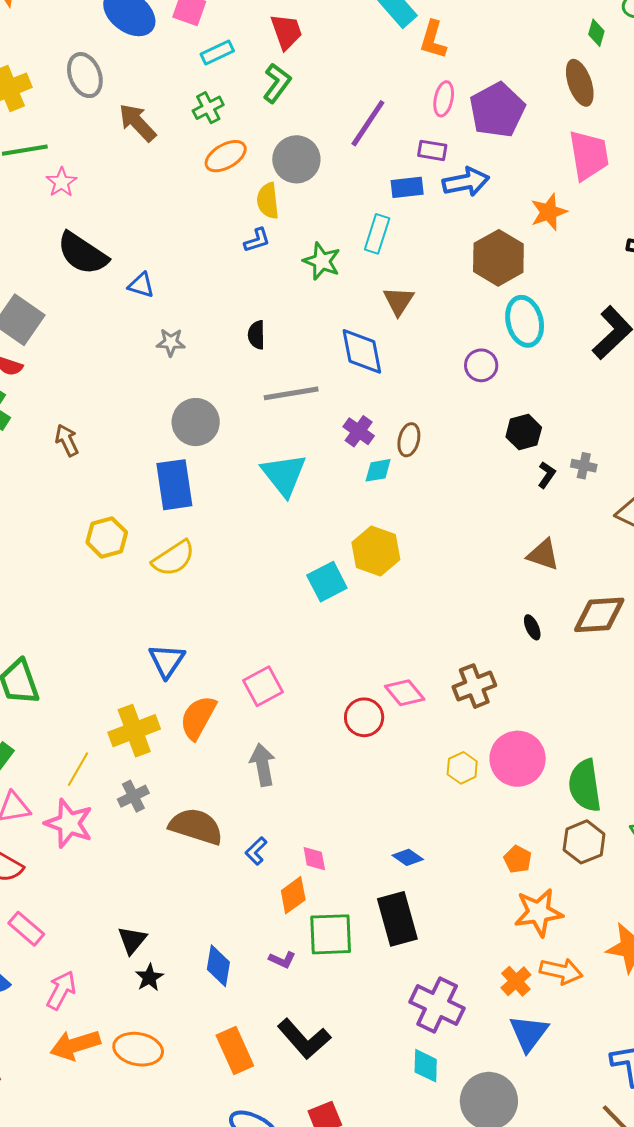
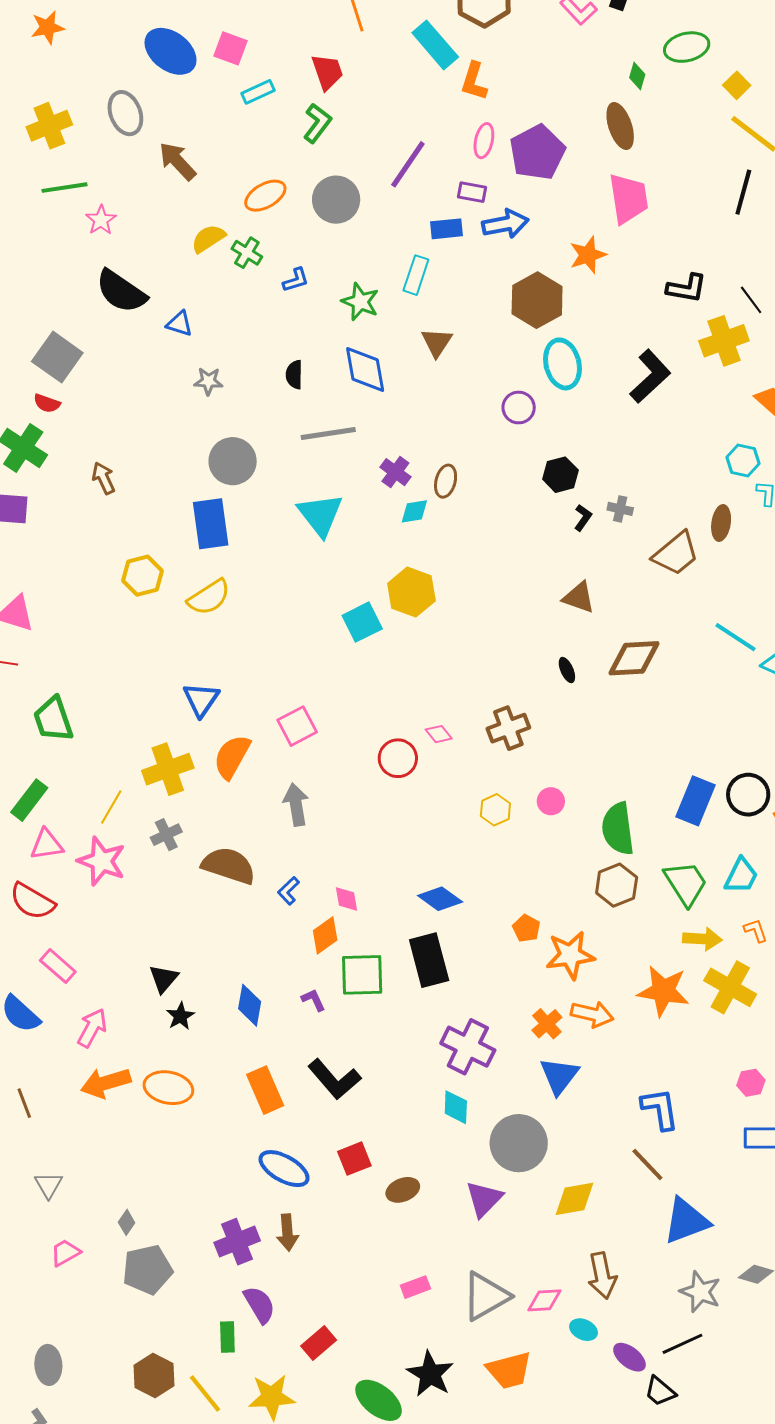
green cross: (208, 108) -> (247, 253), moved, turned -32
yellow semicircle: (268, 201) -> (208, 238), moved, turned 63
blue diamond: (362, 351) -> (365, 370), moved
pink diamond: (405, 693) -> (439, 734), size x0.7
pink circle: (518, 759) -> (551, 801), size x0.5
blue diamond: (408, 857) -> (440, 899), size x1.4
orange pentagon: (518, 859) -> (526, 928), moved
purple L-shape: (282, 960) -> (313, 1000), turned -140

